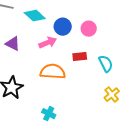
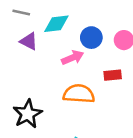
cyan diamond: (35, 16) -> (56, 24), turned -50
purple triangle: (13, 44) -> (29, 41), moved

